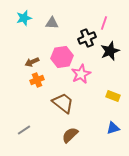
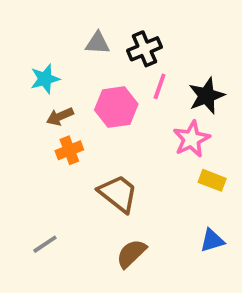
cyan star: (24, 18) -> (45, 79), moved
pink line: (104, 23) -> (160, 86), moved
black cross: (87, 38) -> (144, 49), moved
pink star: (81, 74) -> (191, 139), moved

